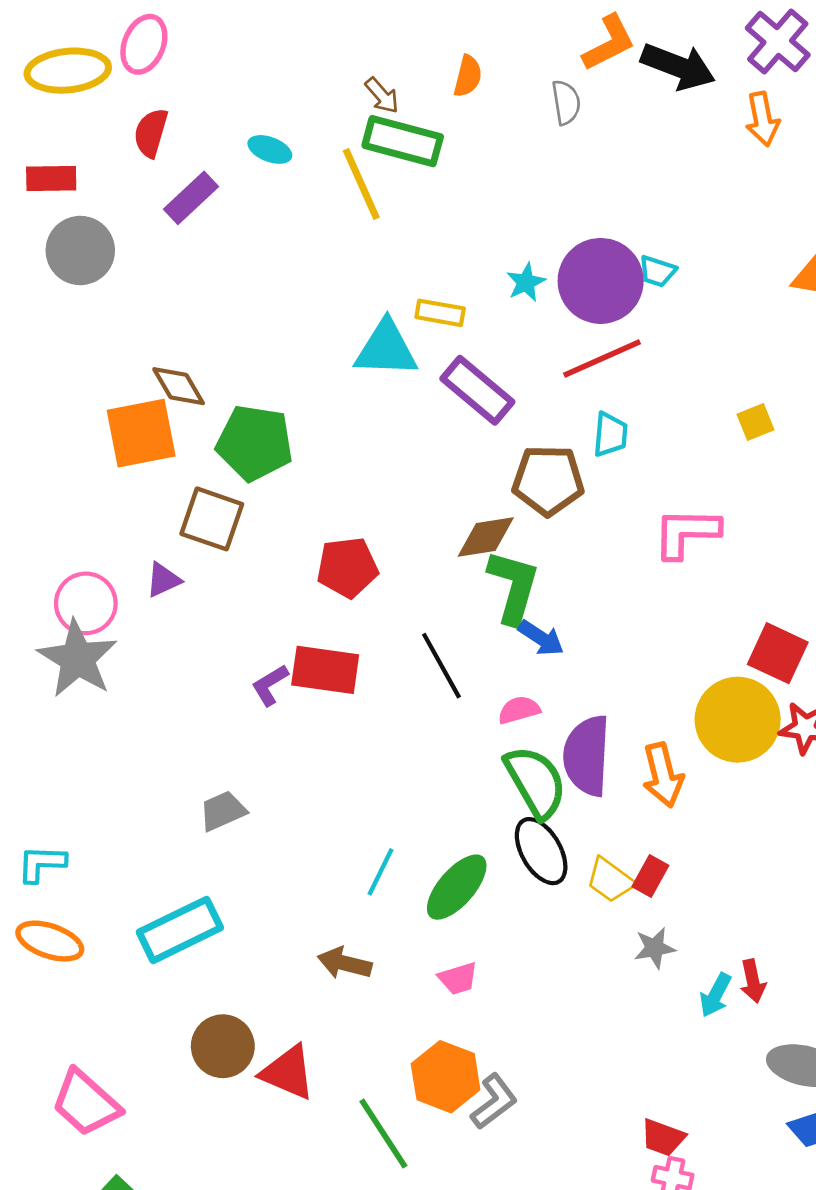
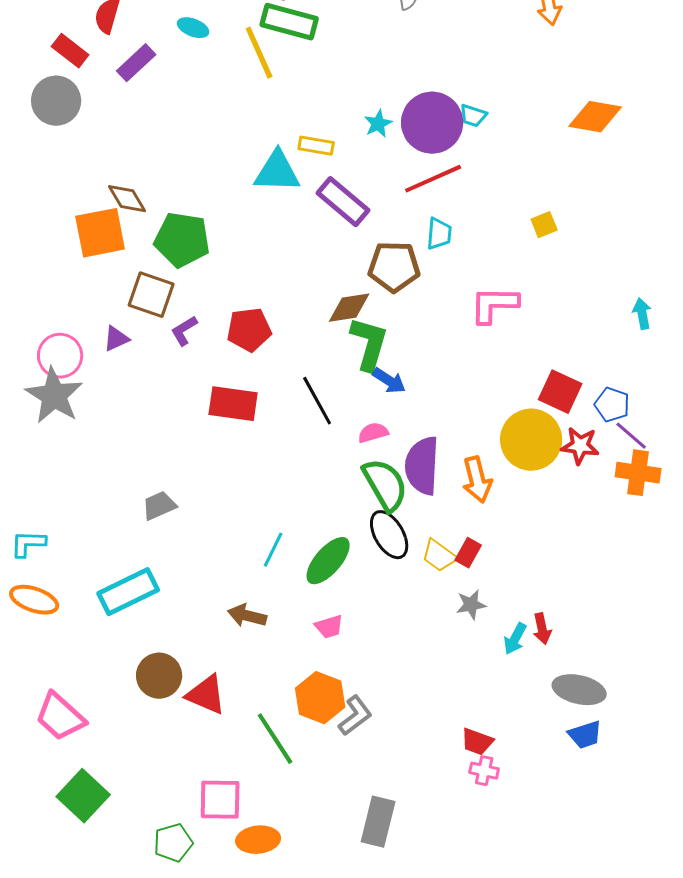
red rectangle: (51, 179) -> (70, 51), moved, turned 39
purple L-shape: (270, 685) -> (184, 331), moved

